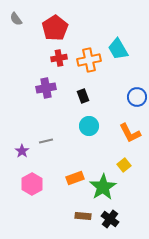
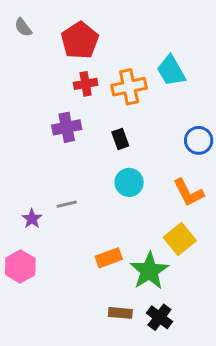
yellow square: (124, 165) -> (180, 239), size x1.5
pink hexagon: (32, 184) -> (20, 267), moved

